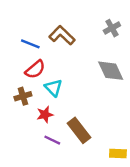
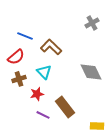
brown L-shape: (62, 35) -> (51, 47), moved
red semicircle: (35, 69) -> (16, 57), moved
gray diamond: (111, 71) -> (91, 72), moved

